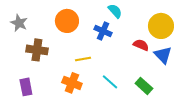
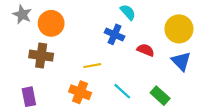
orange circle: (67, 21) -> (51, 23), moved
gray star: (19, 23) -> (22, 14), moved
red semicircle: (141, 45) -> (146, 50), moved

